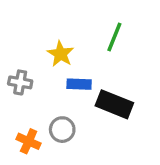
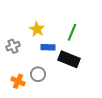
green line: (114, 37) -> (72, 32), moved
gray cross: (20, 82) -> (13, 46), turned -32

